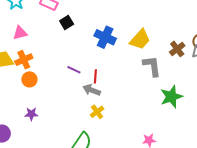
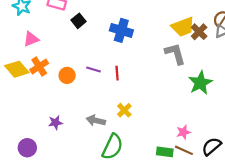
yellow trapezoid: (140, 39) -> (183, 27), moved, turned 35
orange circle: (29, 79) -> (67, 75), moved
gray arrow: (92, 90) -> (96, 120), moved

